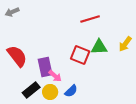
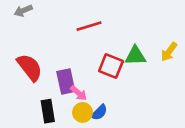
red line: (90, 19) -> (89, 26), moved
black rectangle: (31, 90) -> (48, 111), turned -60
yellow circle: (50, 92) -> (83, 112), moved

